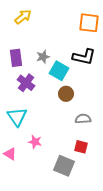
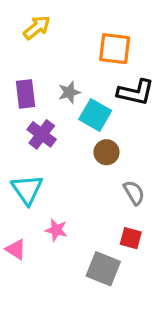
orange square: (89, 23) -> (115, 49), moved
gray semicircle: (83, 119) -> (134, 193), turned 63

